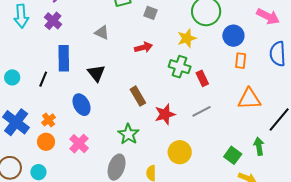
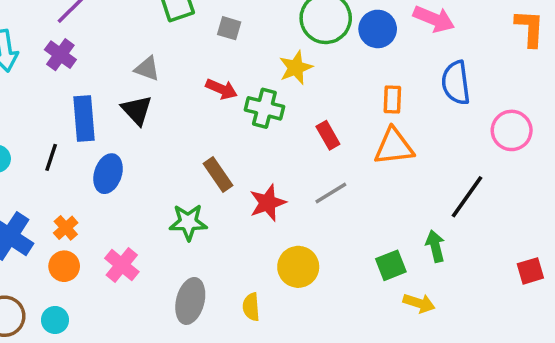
blue circle: (233, 36) -> (378, 29), moved
red arrow: (144, 47) -> (221, 89), turned 42
green cross: (180, 67) -> (264, 108), moved
black triangle: (96, 73) -> (137, 110), moved
orange triangle: (249, 99) -> (394, 147), moved
blue ellipse: (82, 105) -> (108, 174), moved, turned 50
green star: (128, 134) -> (188, 222), moved, turned -30
green square: (233, 155) -> (391, 265), turned 36

